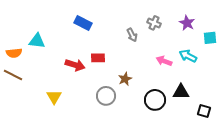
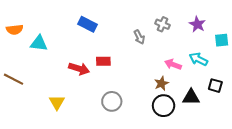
orange semicircle: (14, 53) -> (15, 30), moved
brown star: (125, 79) -> (161, 83), moved
black square: (204, 111) -> (215, 86), moved

